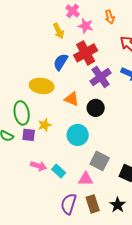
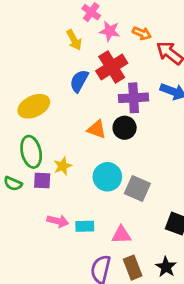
orange arrow: (110, 17) -> (142, 33), moved, turned -48
purple cross: (101, 77) -> (134, 98), turned 35
yellow ellipse: (42, 86) -> (34, 106), moved, turned -30
black circle: (96, 108) -> (125, 128), moved
gray square: (100, 161) -> (137, 188), moved
cyan rectangle: (59, 171) -> (85, 226), turned -40

